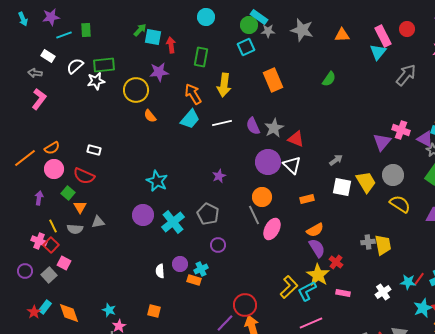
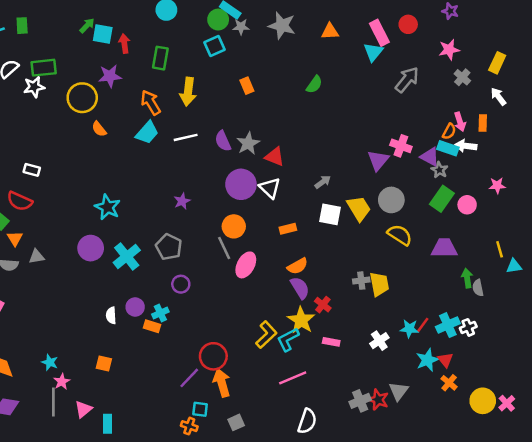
orange rectangle: (273, 80) -> (247, 86), size x0.6

